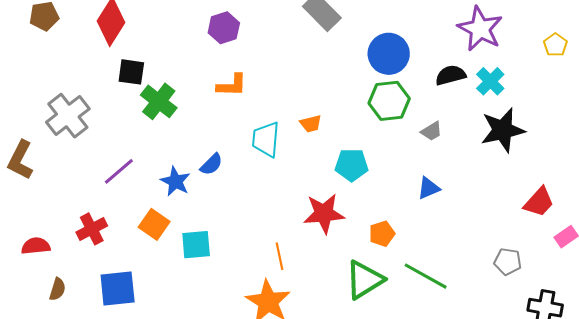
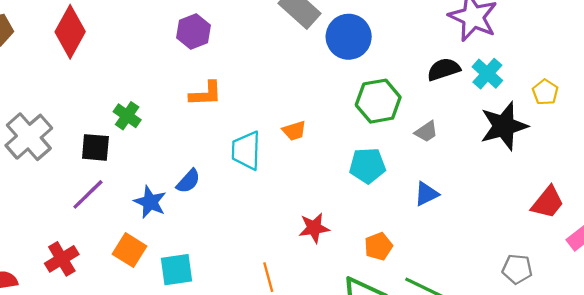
yellow pentagon: (555, 45) -> (545, 92), moved
blue circle: (389, 54) -> (349, 37), moved
black square: (131, 72) -> (95, 147), moved
green cross: (159, 101) -> (127, 116), size x0.7
cyan pentagon: (352, 165) -> (367, 166), moved
red star: (324, 214) -> (314, 228), size x0.7

